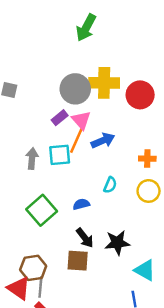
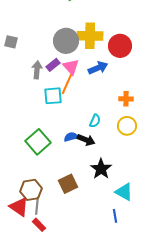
blue arrow: (103, 141) -> (98, 68), moved
gray arrow: (32, 159) -> (37, 70), moved
black arrow: (85, 238) -> (86, 140), moved, turned -30
black star: (117, 243) -> (101, 169), turned -30
brown square: (78, 261) -> (68, 184), turned -30

